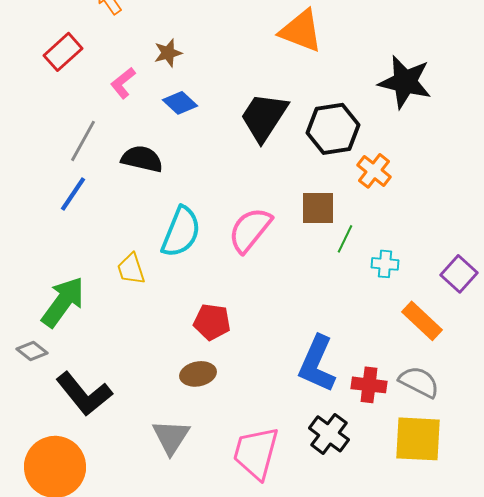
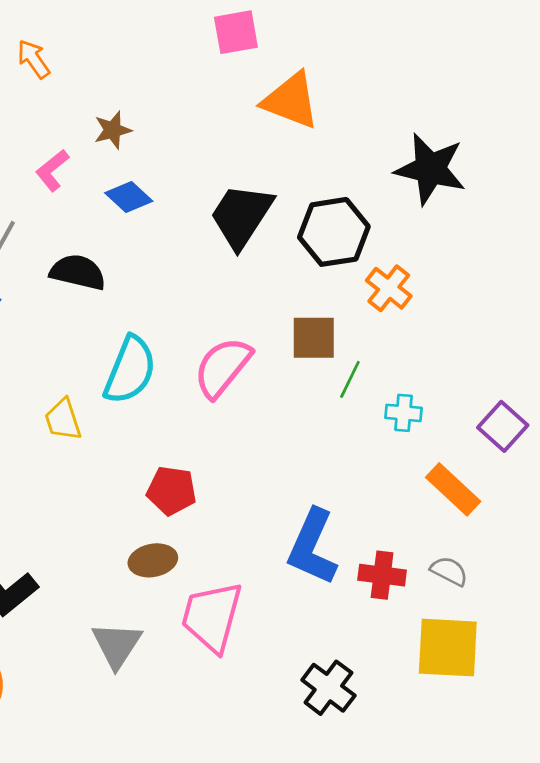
gray semicircle: (419, 382) -> (449, 571), size x0.7
black cross: (329, 434) -> (328, 688), moved
pink trapezoid: (256, 453) -> (212, 617), moved

